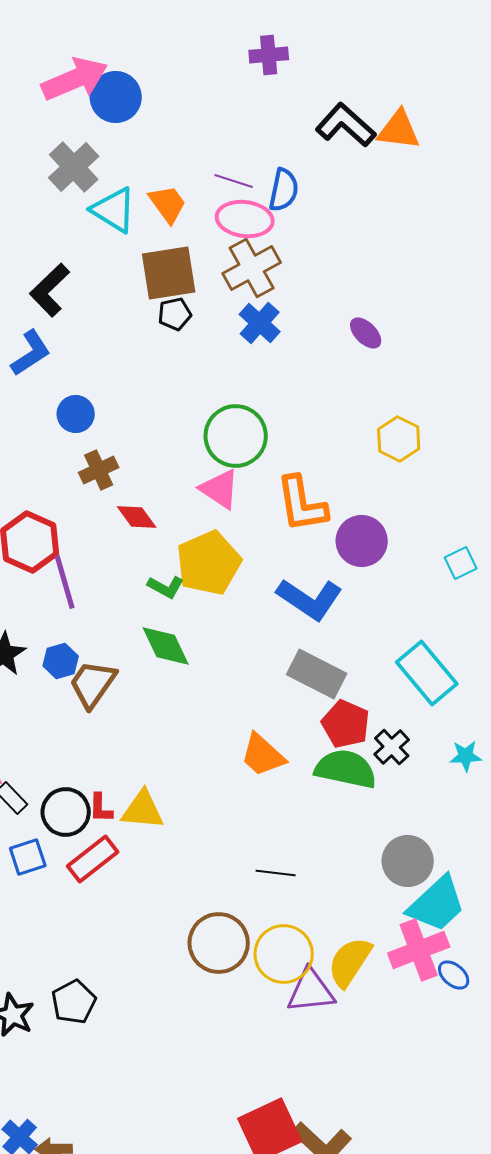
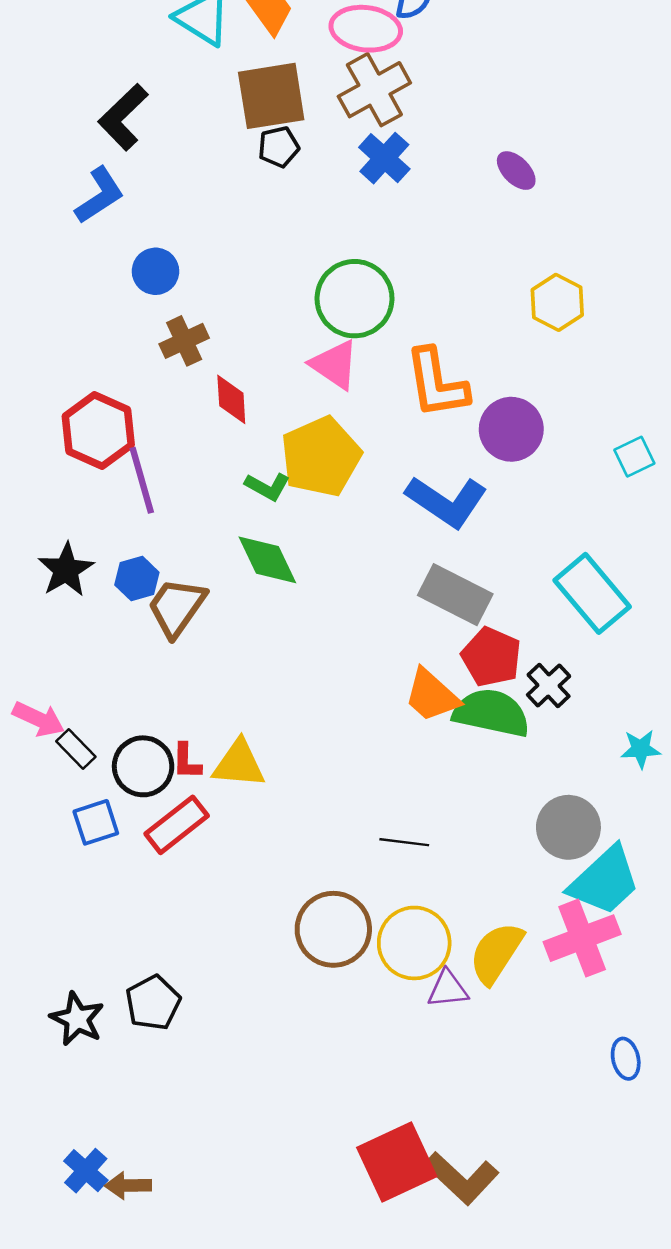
red diamond: (137, 517) -> (231, 399), turned 33
orange trapezoid: (263, 755) -> (432, 695), moved
cyan star: (466, 756) -> (641, 749), moved
blue ellipse: (454, 975) -> (626, 1059), moved, turned 36
purple triangle: (311, 991) -> (448, 989), size x0.7

